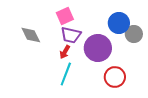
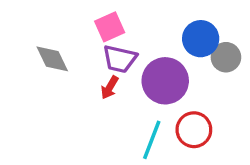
cyan line: (66, 74) -> (152, 140), moved

